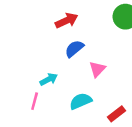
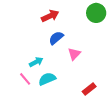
pink line: (35, 101) -> (25, 79), turned -56
cyan semicircle: (81, 101) -> (47, 79), moved

